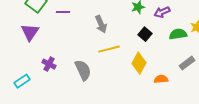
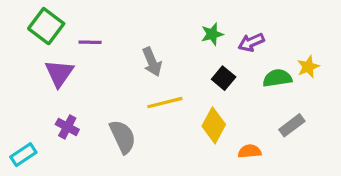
purple triangle: (30, 32) -> (59, 73), moved

